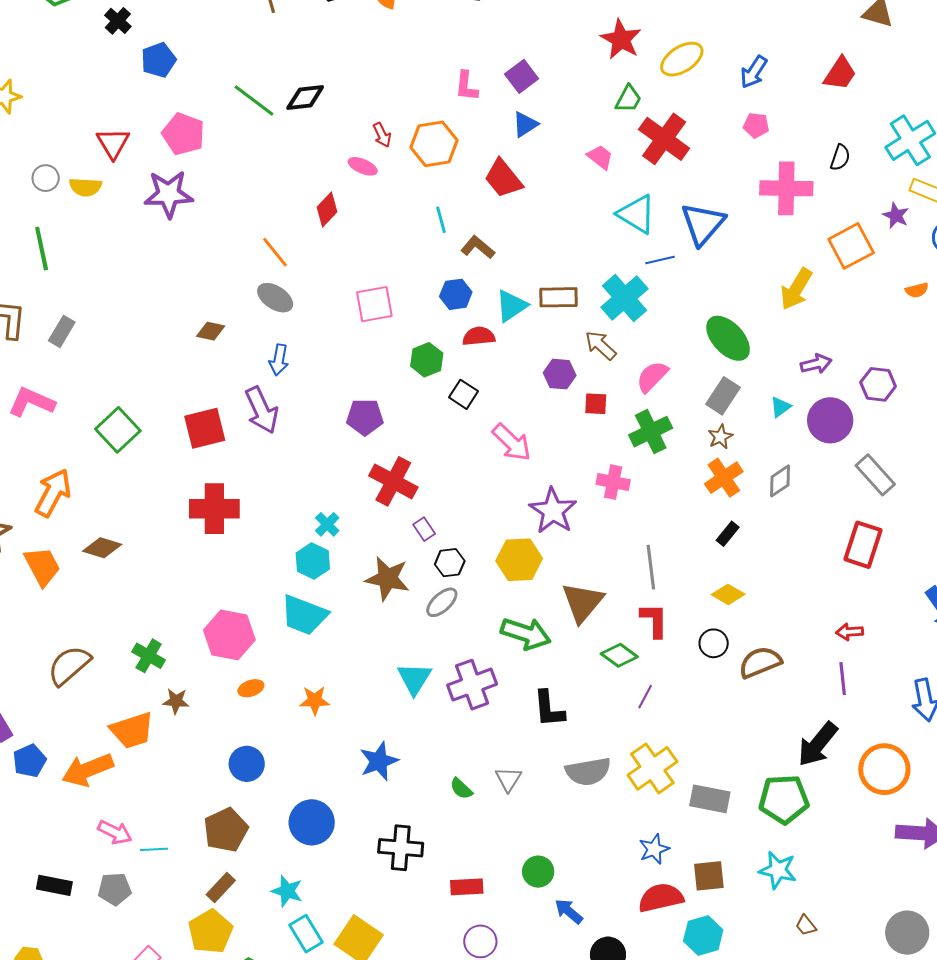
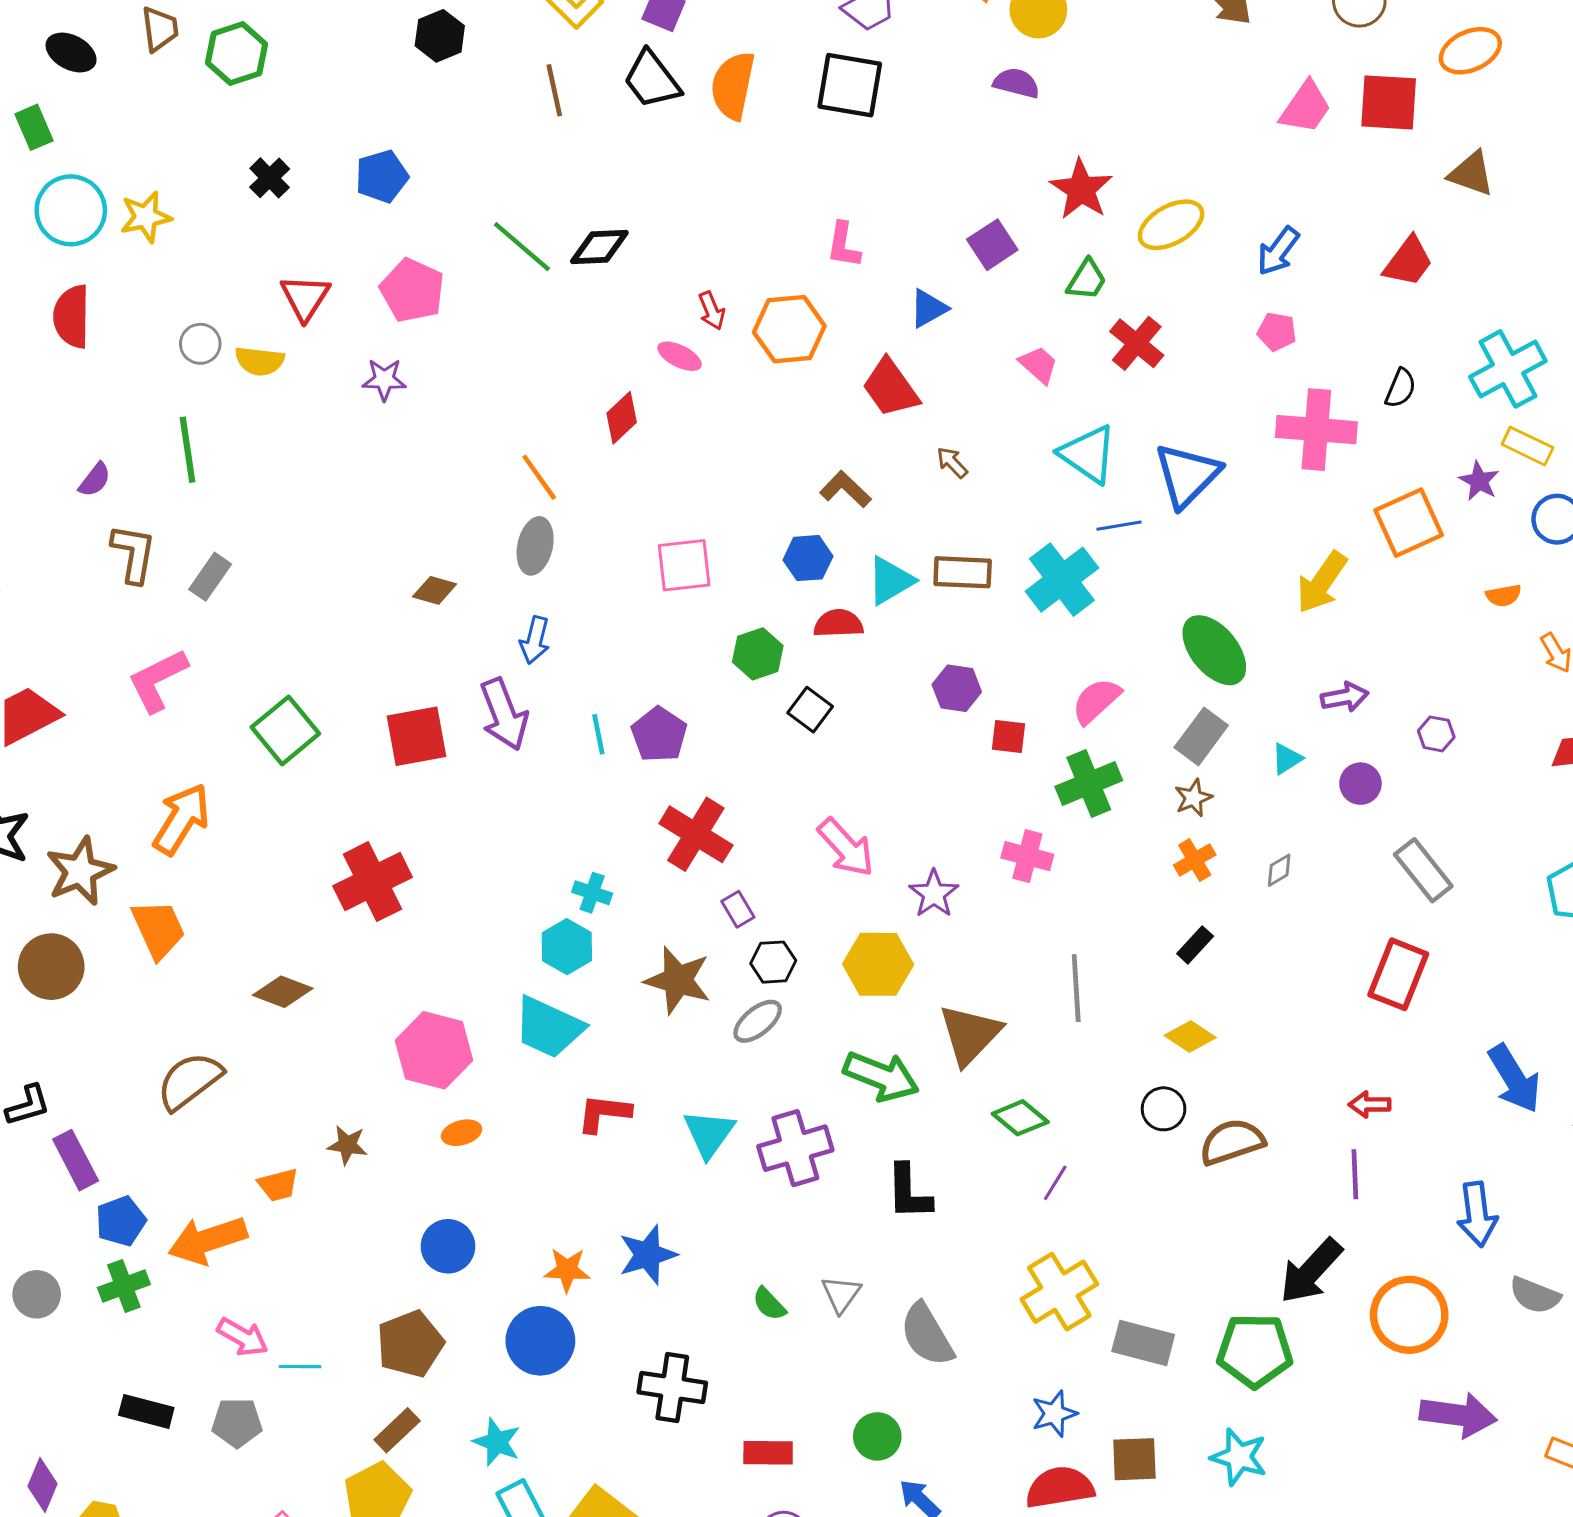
black cross: (118, 21) -> (270, 178), moved
purple square: (522, 76) -> (992, 245), moved
red cross: (664, 139) -> (1137, 343), size x0.7
purple star: (169, 194) -> (384, 380), size x0.6
cyan line: (441, 220) -> (598, 734), moved
gray ellipse: (275, 298) -> (535, 546), turned 66
brown arrow: (601, 345) -> (952, 462), moved, size x0.7
purple hexagon: (878, 384) -> (1436, 734), size x0.7
pink L-shape: (31, 402) -> (158, 680), turned -54
purple pentagon: (365, 417) -> (659, 735), turned 30
purple circle: (830, 420) -> (1360, 784), size x0.6
pink arrow: (512, 442) -> (846, 847), moved
orange cross: (724, 478) -> (1195, 860), size x0.7
gray diamond: (780, 481) -> (1279, 870), size x0.7
red cross: (214, 509) -> (373, 882), moved, turned -30
purple star: (553, 511) -> (934, 894), size x0.7
cyan cross: (327, 524) -> (592, 893), turned -30
brown diamond: (102, 548) -> (283, 992), moved
red L-shape: (654, 620) -> (604, 1113), moved, turned -87
green cross: (149, 656) -> (124, 1286), moved, turned 36
orange star: (315, 700) -> (567, 1270), moved
orange trapezoid: (132, 730) -> (278, 1185), size x0.6
gray semicircle: (588, 772) -> (927, 1335), moved, turned 66

